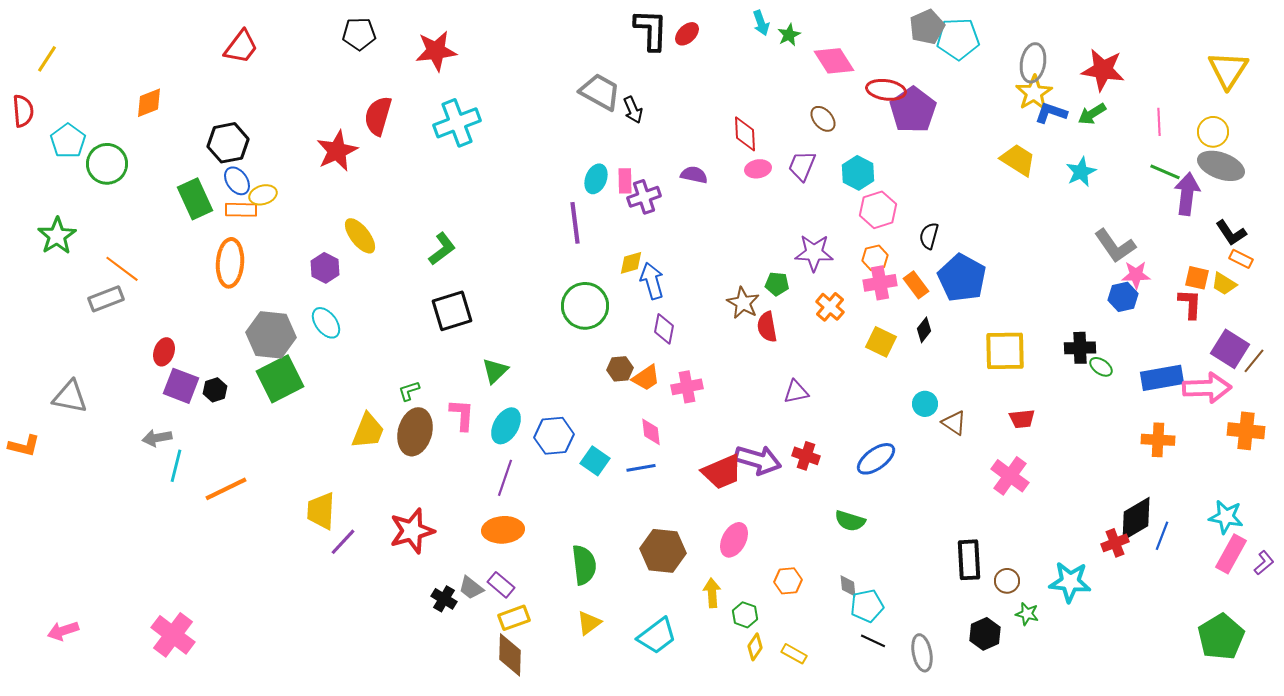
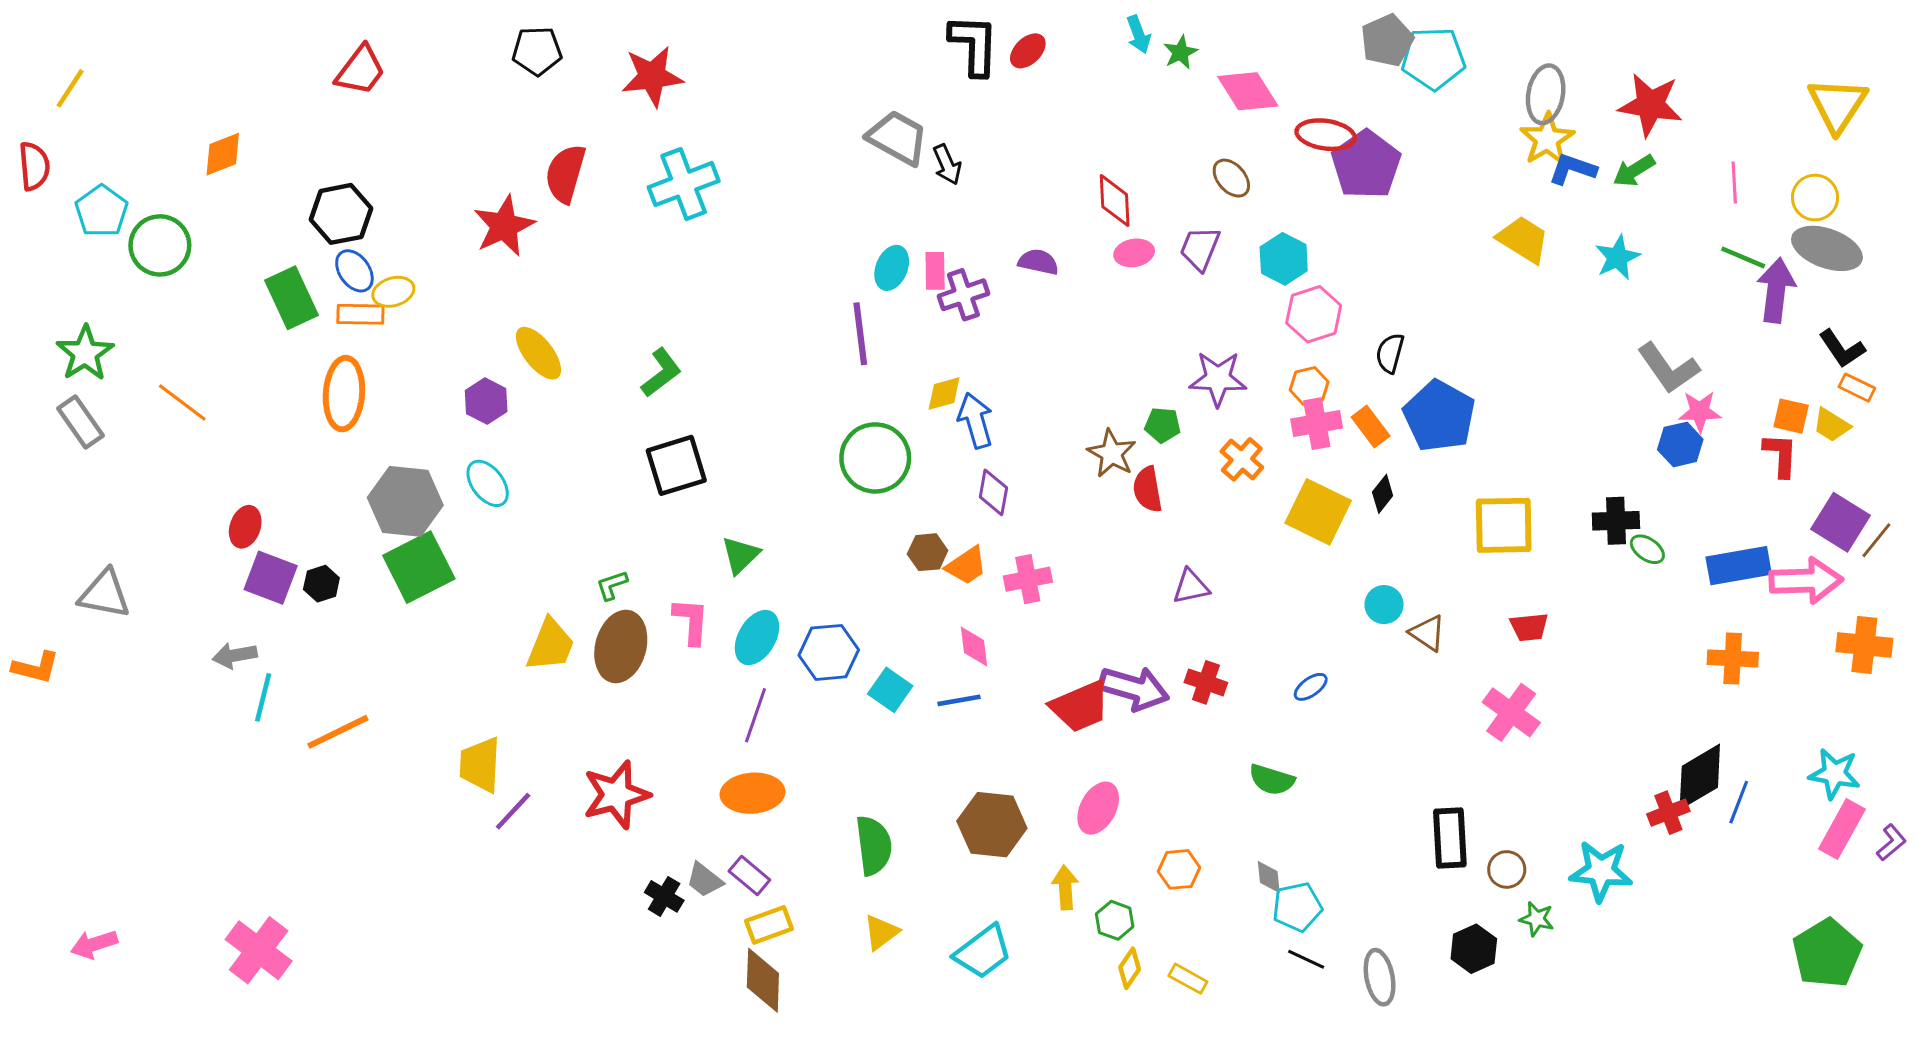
gray rectangle: (106, 299) -> (81, 422), moved, turned 76
yellow square: (881, 342) -> (1318, 512), size x1.4
blue ellipse: (876, 459) -> (1311, 687), size x0.6

